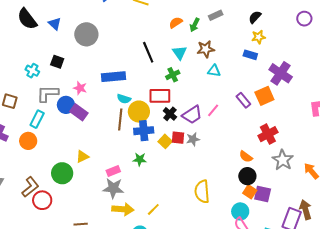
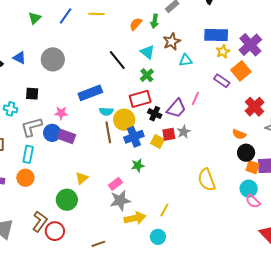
yellow star: (258, 37) -> (223, 51), moved
blue rectangle: (250, 55) -> (216, 35), size x1.6
purple cross: (281, 73) -> (250, 45), turned 30

